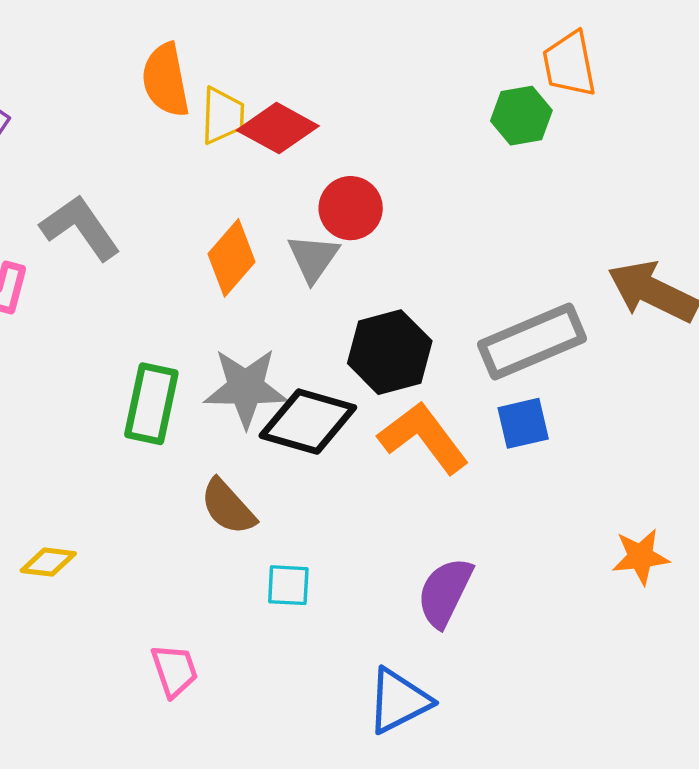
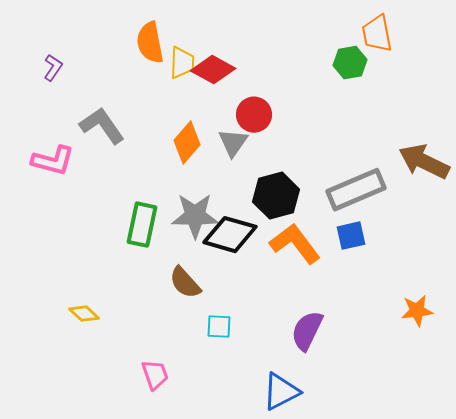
yellow diamond: (48, 562) -> (84, 314), turned 36

